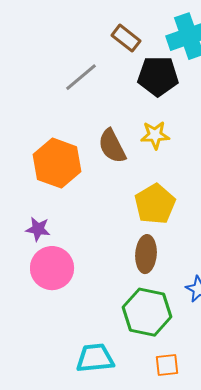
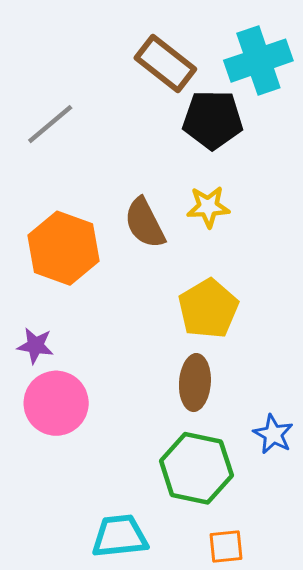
brown rectangle: (126, 38) -> (165, 64), size x1.4
gray line: (81, 77) -> (50, 124), moved

